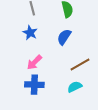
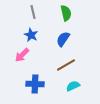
pink arrow: (34, 62) -> (22, 55), moved
brown line: (80, 64) -> (66, 65), moved

